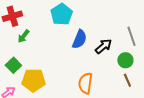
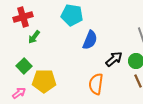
cyan pentagon: (61, 14) -> (72, 15), turned -30
black arrow: (103, 46) -> (114, 59), moved

